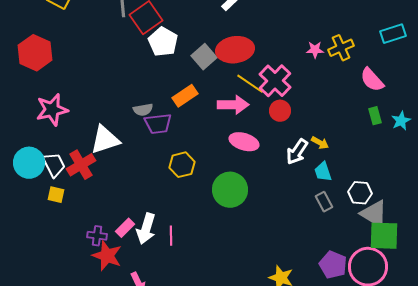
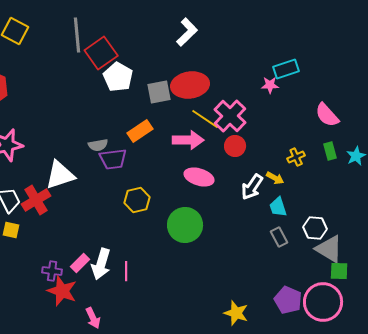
cyan rectangle: (393, 34) -> (286, 69), moved
yellow cross: (341, 48) -> (296, 157), moved, size x0.7
gray square: (204, 57) -> (159, 92), turned 30
green square: (384, 236) -> (339, 271), size x0.6

